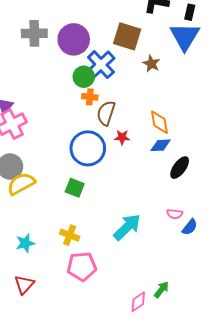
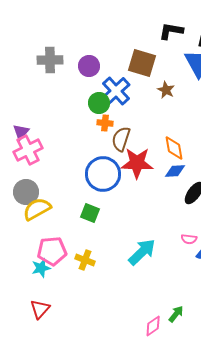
purple circle: (74, 39) -> (89, 66), size x0.7
red star: (122, 137) -> (137, 163), size x2.0
pink pentagon: (82, 266) -> (52, 251), moved

